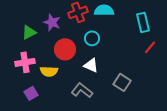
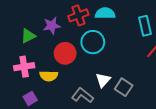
purple star: (52, 22) -> (52, 26), turned -30
cyan circle: (92, 38) -> (93, 42), size x1.5
white triangle: (91, 65) -> (103, 80), moved, turned 49

